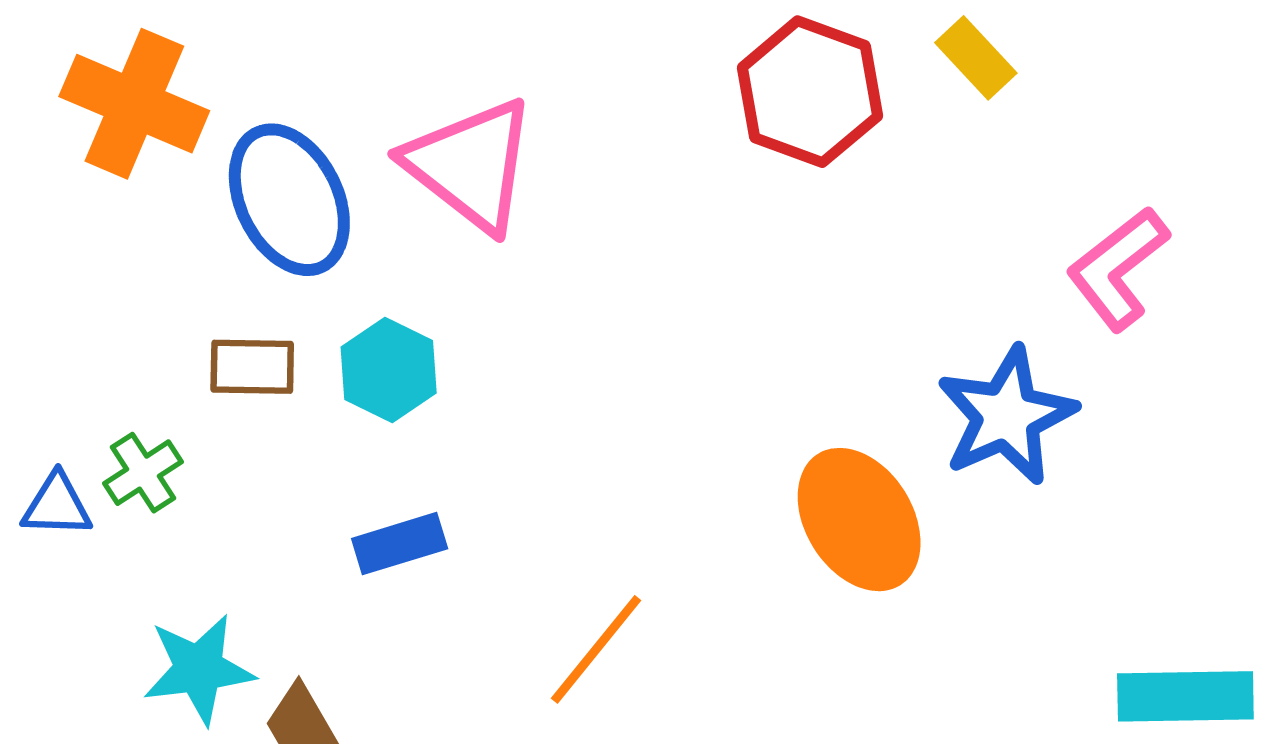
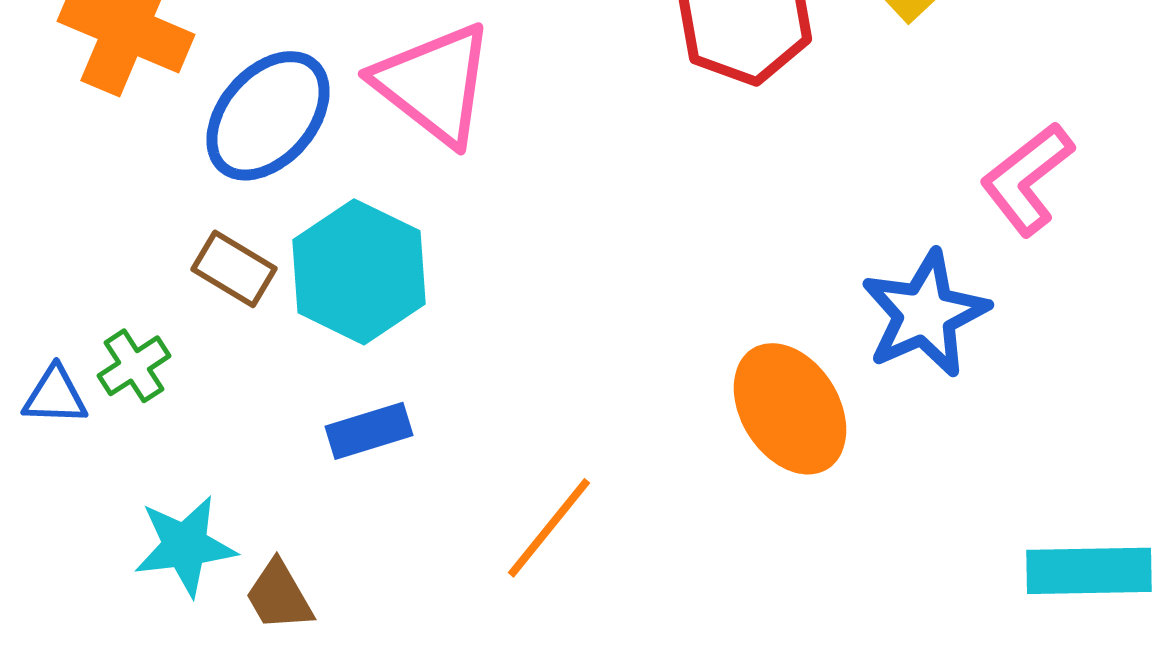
blue ellipse: (289, 200) -> (268, 116), turned 67
brown rectangle: (252, 367) -> (234, 269), turned 30
cyan hexagon: (389, 370) -> (359, 272), size x1.5

